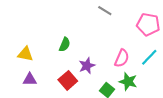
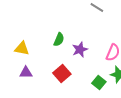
purple star: (87, 66) -> (80, 50), moved

